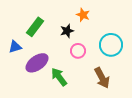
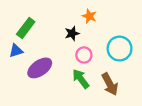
green rectangle: (35, 27) -> (26, 28), moved
green arrow: (59, 77) -> (81, 79), moved

